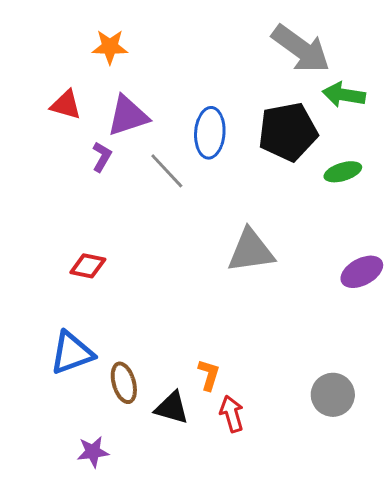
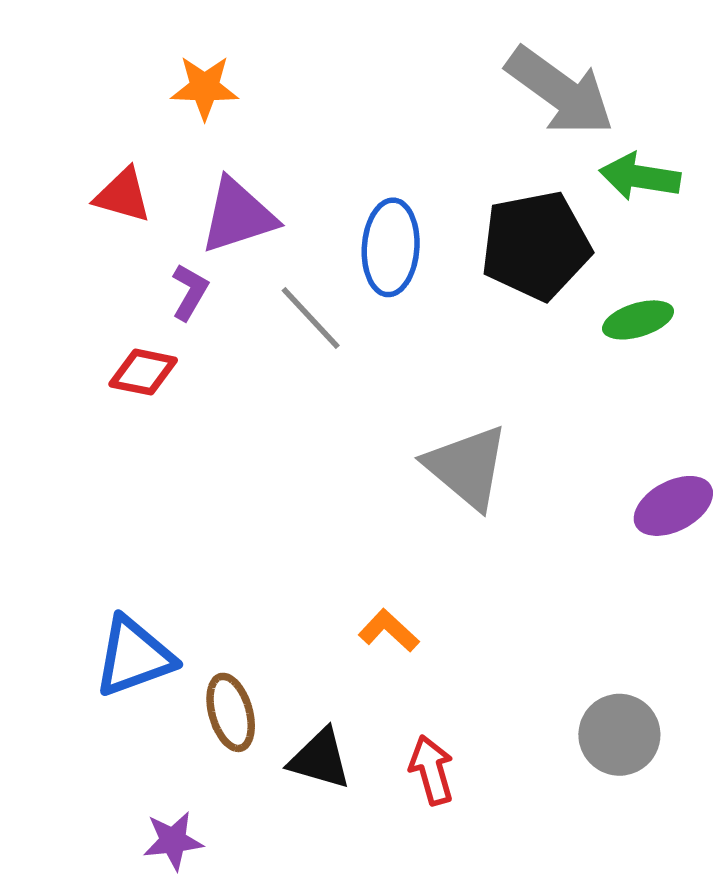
gray triangle: (251, 251) -> (467, 467), turned 48
red diamond: (88, 266) -> (143, 372), moved
orange L-shape: (209, 375) -> (389, 631), moved, turned -64

